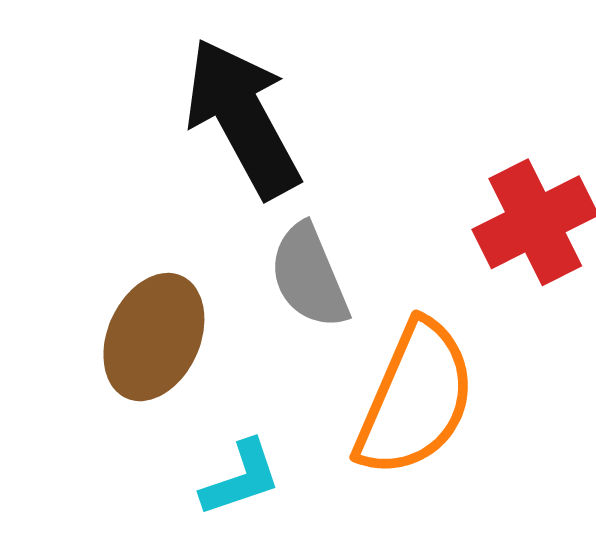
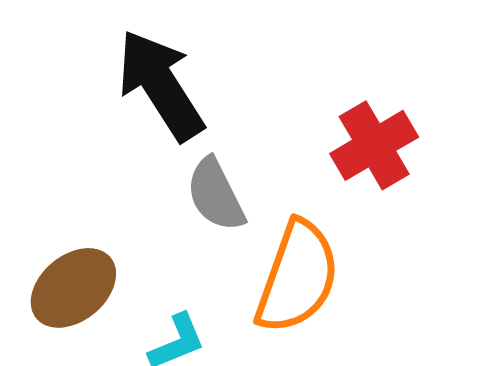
brown ellipse: (154, 337) -> (73, 288), moved, turned 30

